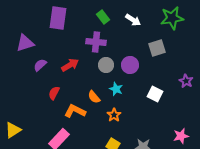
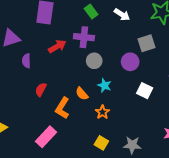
purple semicircle: (40, 65) -> (26, 61), turned -48
red arrow: (70, 65) -> (57, 46), moved
purple circle: (130, 65) -> (130, 62), moved
orange L-shape: (75, 111) -> (62, 108), turned -85

